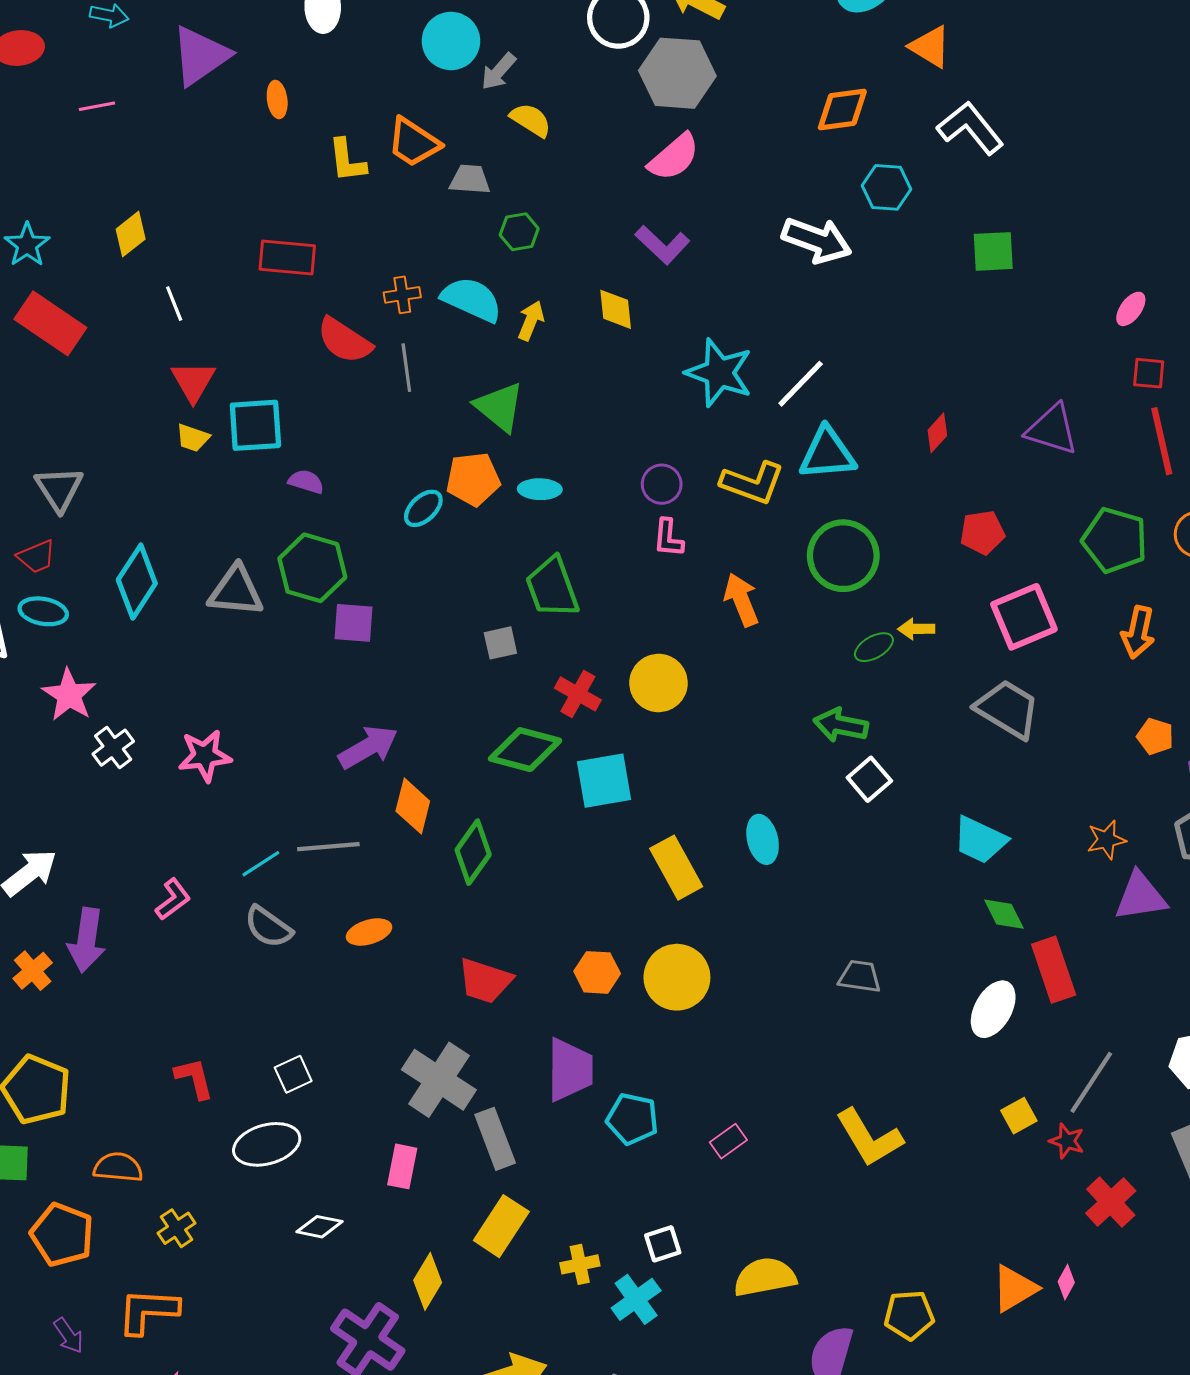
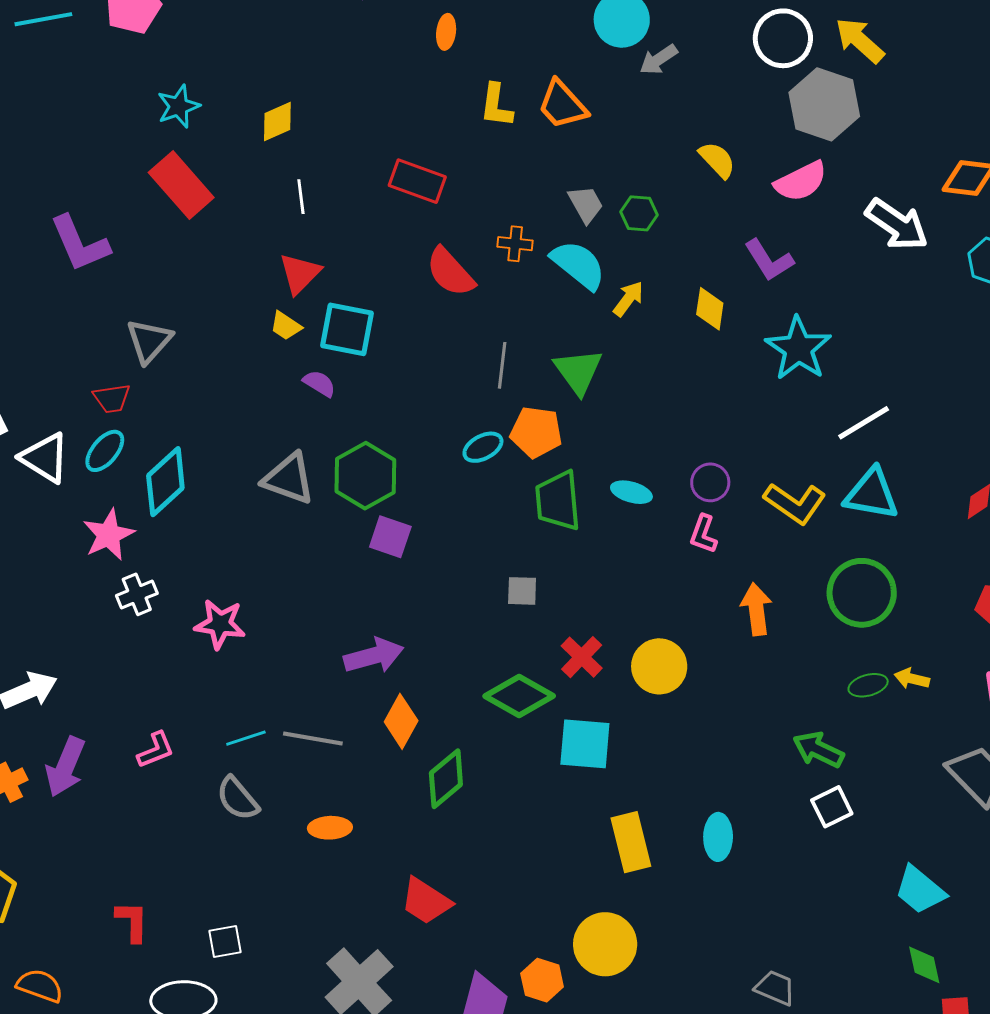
yellow semicircle: (531, 120) -> (717, 160), moved
gray trapezoid: (470, 179) -> (586, 204), moved, turned 42
white arrow: (817, 240) -> (897, 224), moved
gray line: (406, 368) -> (502, 365), moved
cyan star: (719, 373) -> (798, 348), moved
purple semicircle: (306, 482) -> (319, 383), moved
cyan ellipse: (540, 489) -> (631, 492), moved
cyan diamond: (137, 582) -> (165, 482), moved
green trapezoid: (552, 587) -> (558, 501), moved
cyan ellipse: (43, 611) -> (105, 451), turned -75
orange hexagon: (597, 972) -> (542, 980), moved

